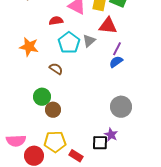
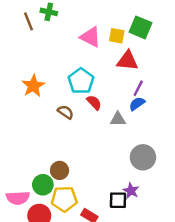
red semicircle: (56, 21) -> (94, 102), moved, turned 56
gray triangle: (89, 41) -> (118, 119), moved, turned 40
orange star: (29, 47) -> (33, 86), turned 30
green circle: (42, 97) -> (43, 185), moved
brown circle: (53, 110) -> (60, 170), moved

